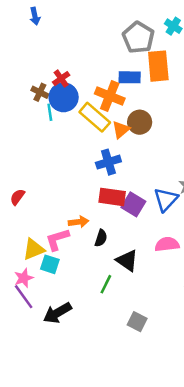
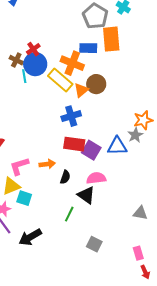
blue triangle: (166, 199) -> (117, 146), turned 45
pink L-shape: (57, 239) -> (19, 166), moved
pink semicircle: (167, 244) -> (96, 178), moved

